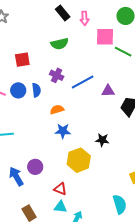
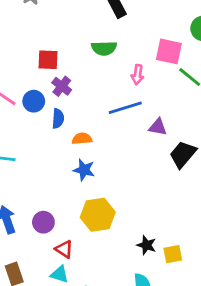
pink arrow: (84, 18) -> (138, 75), moved
purple cross: (57, 75) -> (62, 86), moved
blue semicircle: (36, 90) -> (58, 119), moved
black star: (102, 140) -> (147, 245), moved
purple circle: (35, 167) -> (43, 222), moved

